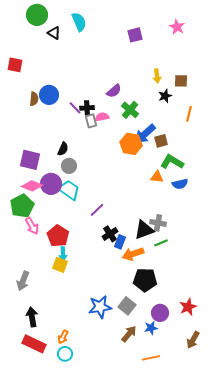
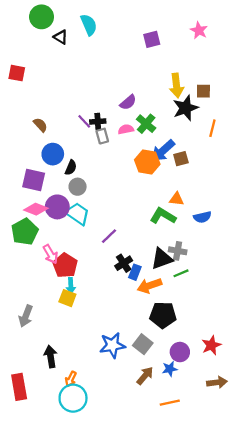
yellow arrow: (157, 76) -> (176, 85), size x1.5
blue circle: (49, 95) -> (53, 154), moved
black star: (165, 96) -> (185, 108), size x1.6
brown semicircle: (34, 99) -> (40, 125), moved, turned -48
pink semicircle: (102, 117) -> (126, 129), moved
green L-shape: (172, 162) -> (163, 216), moved
blue semicircle: (180, 184) -> (202, 217), moved
pink arrow: (32, 226) -> (51, 254), moved
black arrow: (32, 317) -> (51, 357), moved
brown arrow: (193, 340) -> (217, 382), turned -126
red rectangle: (34, 344) -> (19, 387), moved, turned 55
cyan circle: (65, 354) -> (73, 398), size x1.6

